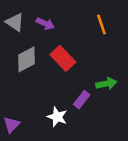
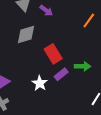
orange line: (101, 24) -> (89, 21), turned 42
red rectangle: (63, 58) -> (53, 54), moved

